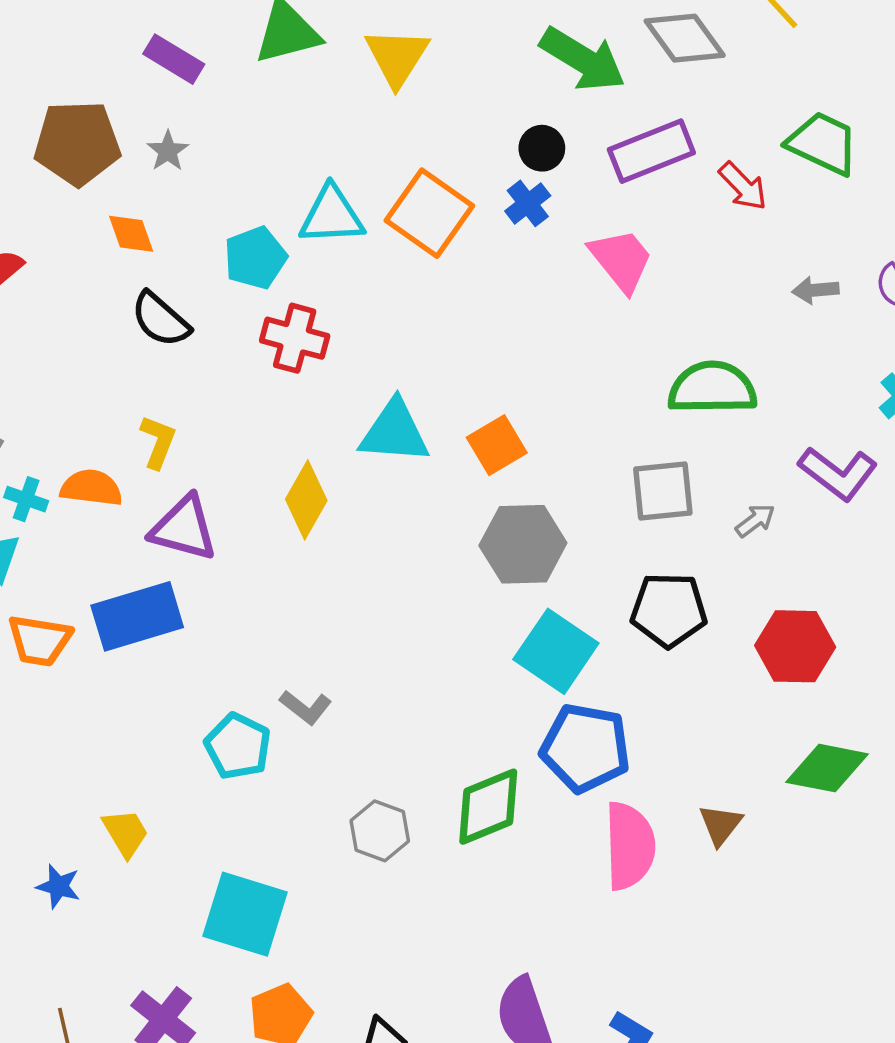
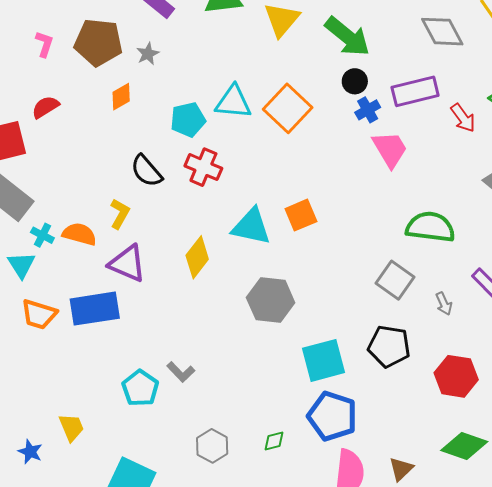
green arrow: (583, 59) -> (347, 37), moved
blue cross: (528, 203) -> (368, 110), moved
orange diamond: (131, 234) -> (121, 97), turned 72
black semicircle: (161, 320) -> (146, 171), moved
orange square: (497, 445) -> (301, 215), moved
gray square: (663, 491) -> (395, 280), turned 33
gray arrow: (755, 520) -> (444, 304), turned 95
gray hexagon: (523, 544) -> (271, 300), moved
cyan square: (556, 651) -> (324, 360), turned 33
green diamond: (488, 807) -> (274, 441), size x0.5

